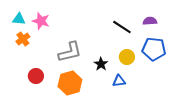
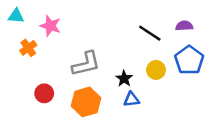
cyan triangle: (19, 19) -> (16, 16), moved
blue pentagon: (154, 49) -> (189, 60), turned 30
blue triangle: (119, 81) -> (131, 99), moved

